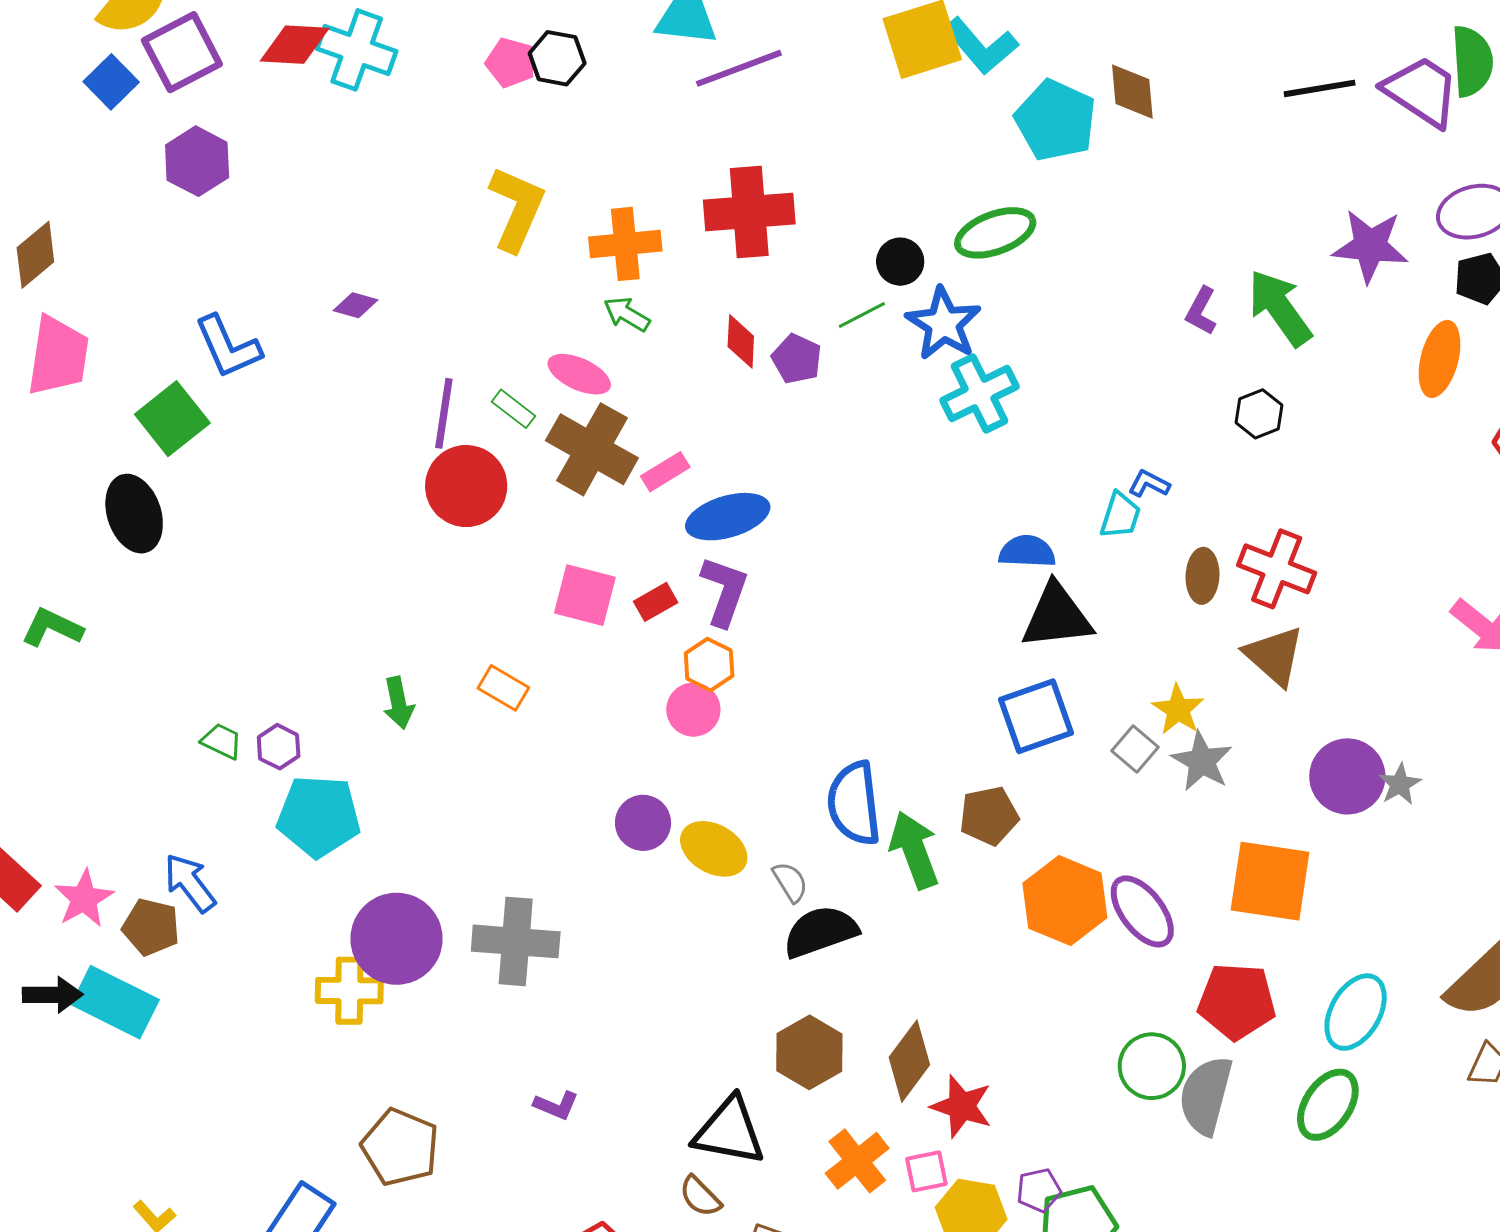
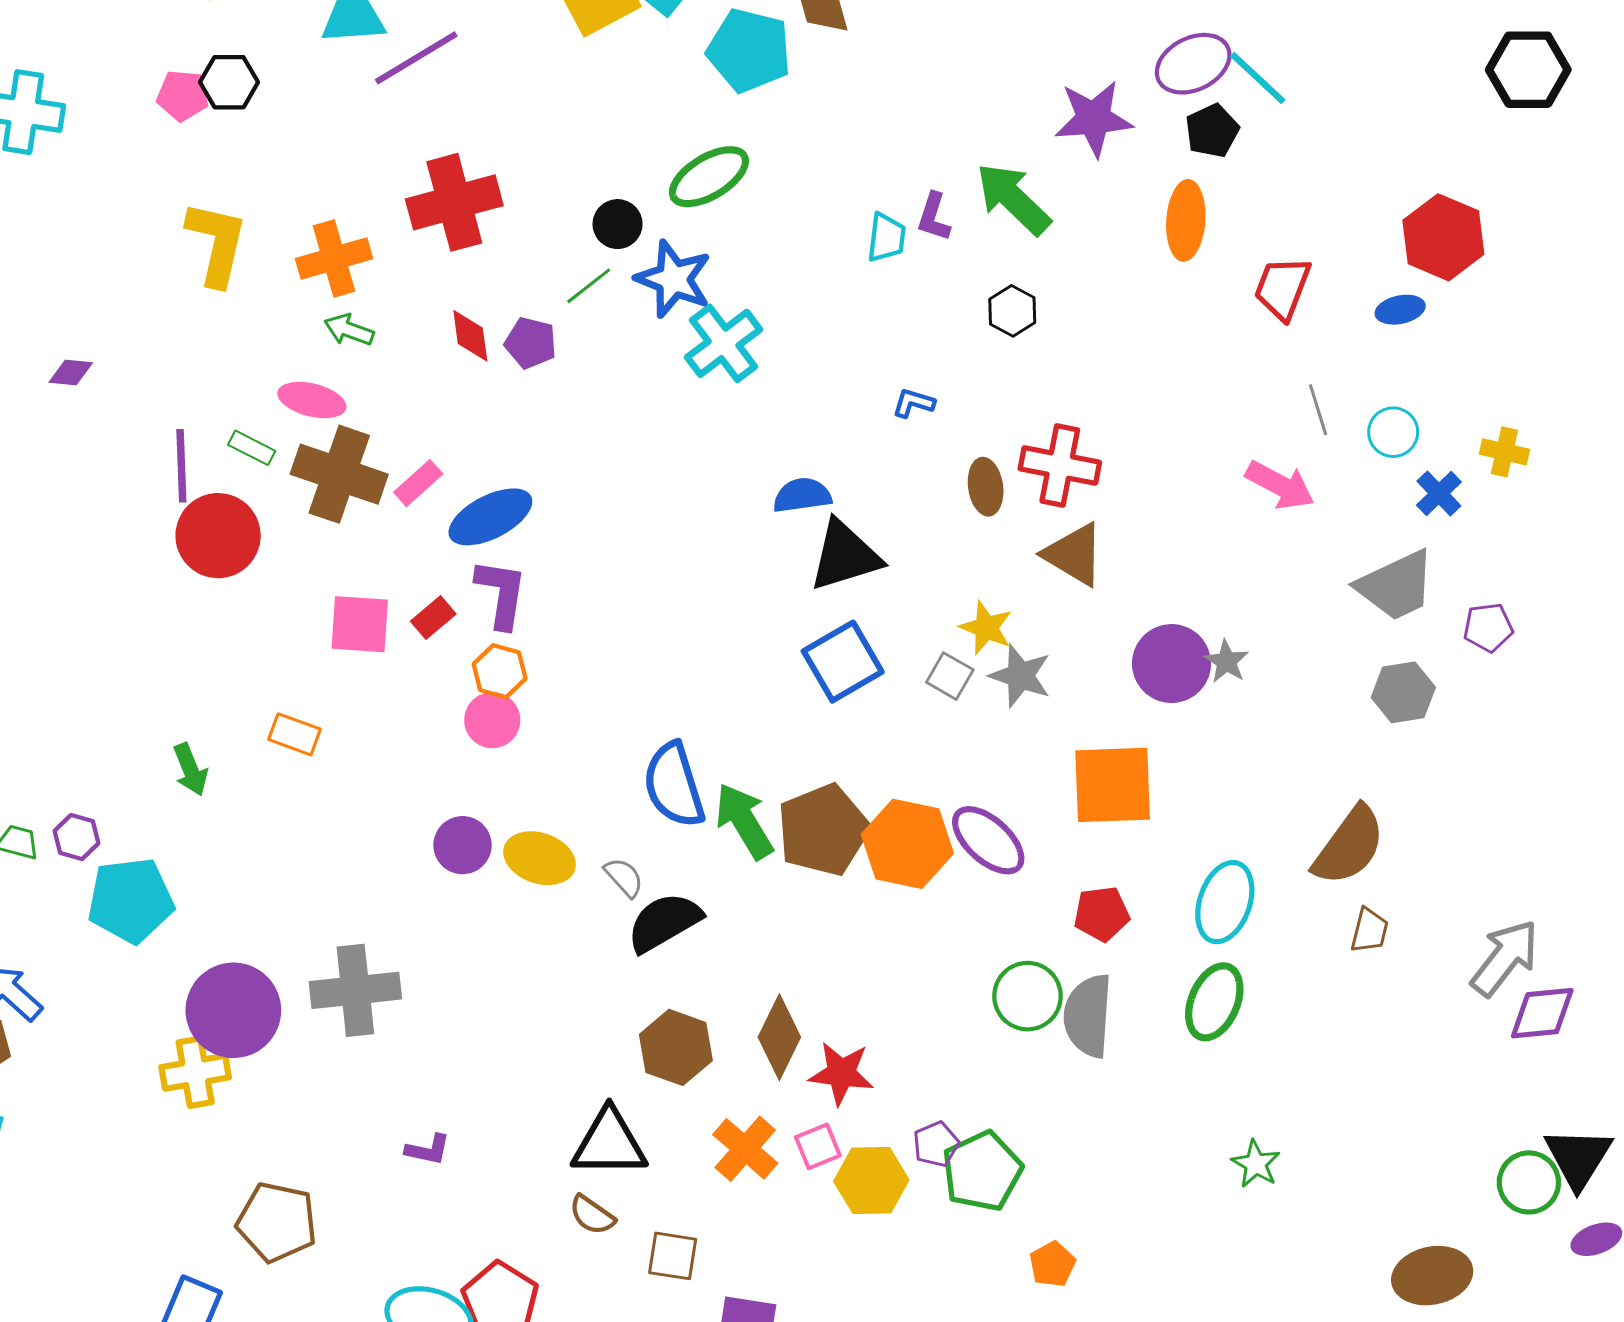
cyan trapezoid: (1120, 515) -> (886, 238), moved
brown pentagon: (989, 816) -> (823, 830), moved, size x1.5
red pentagon: (1237, 1001) -> (1102, 914), size x0.7

